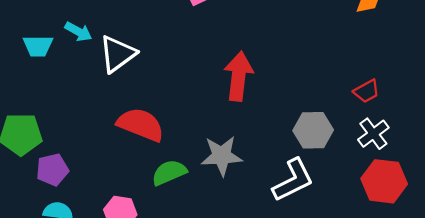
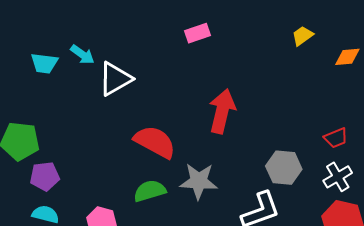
red semicircle: (141, 125) -> (155, 142), moved

